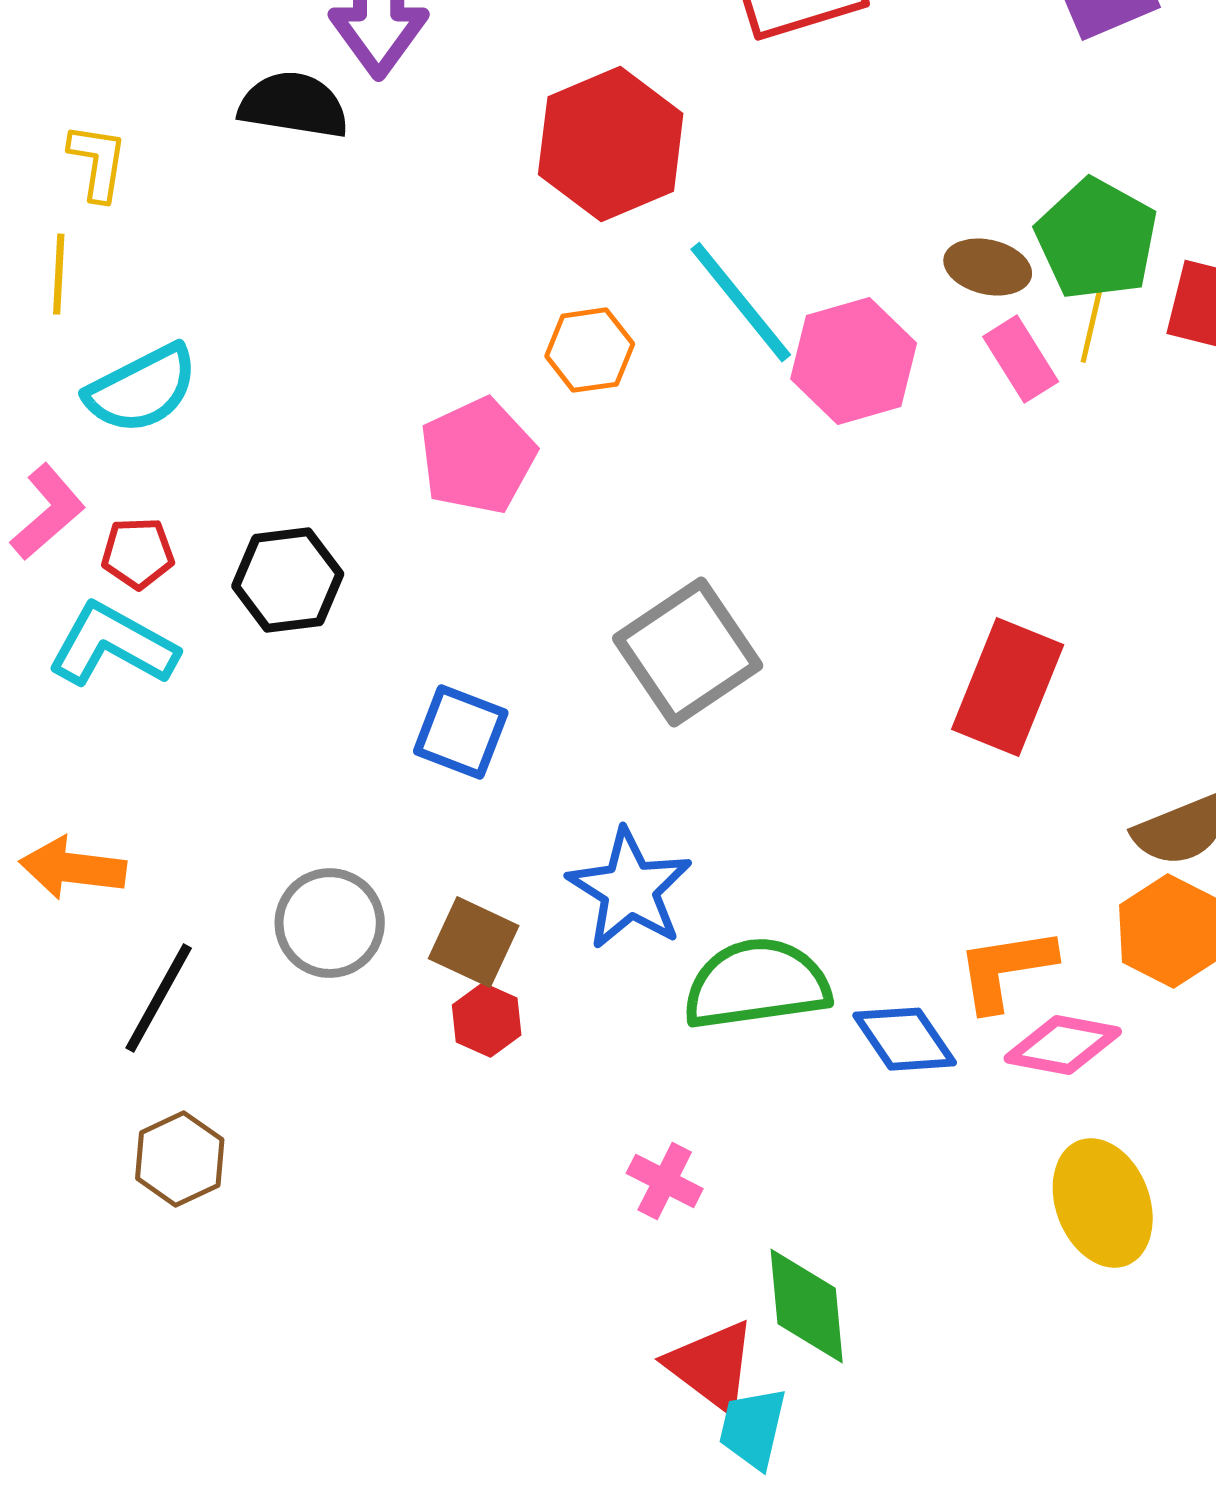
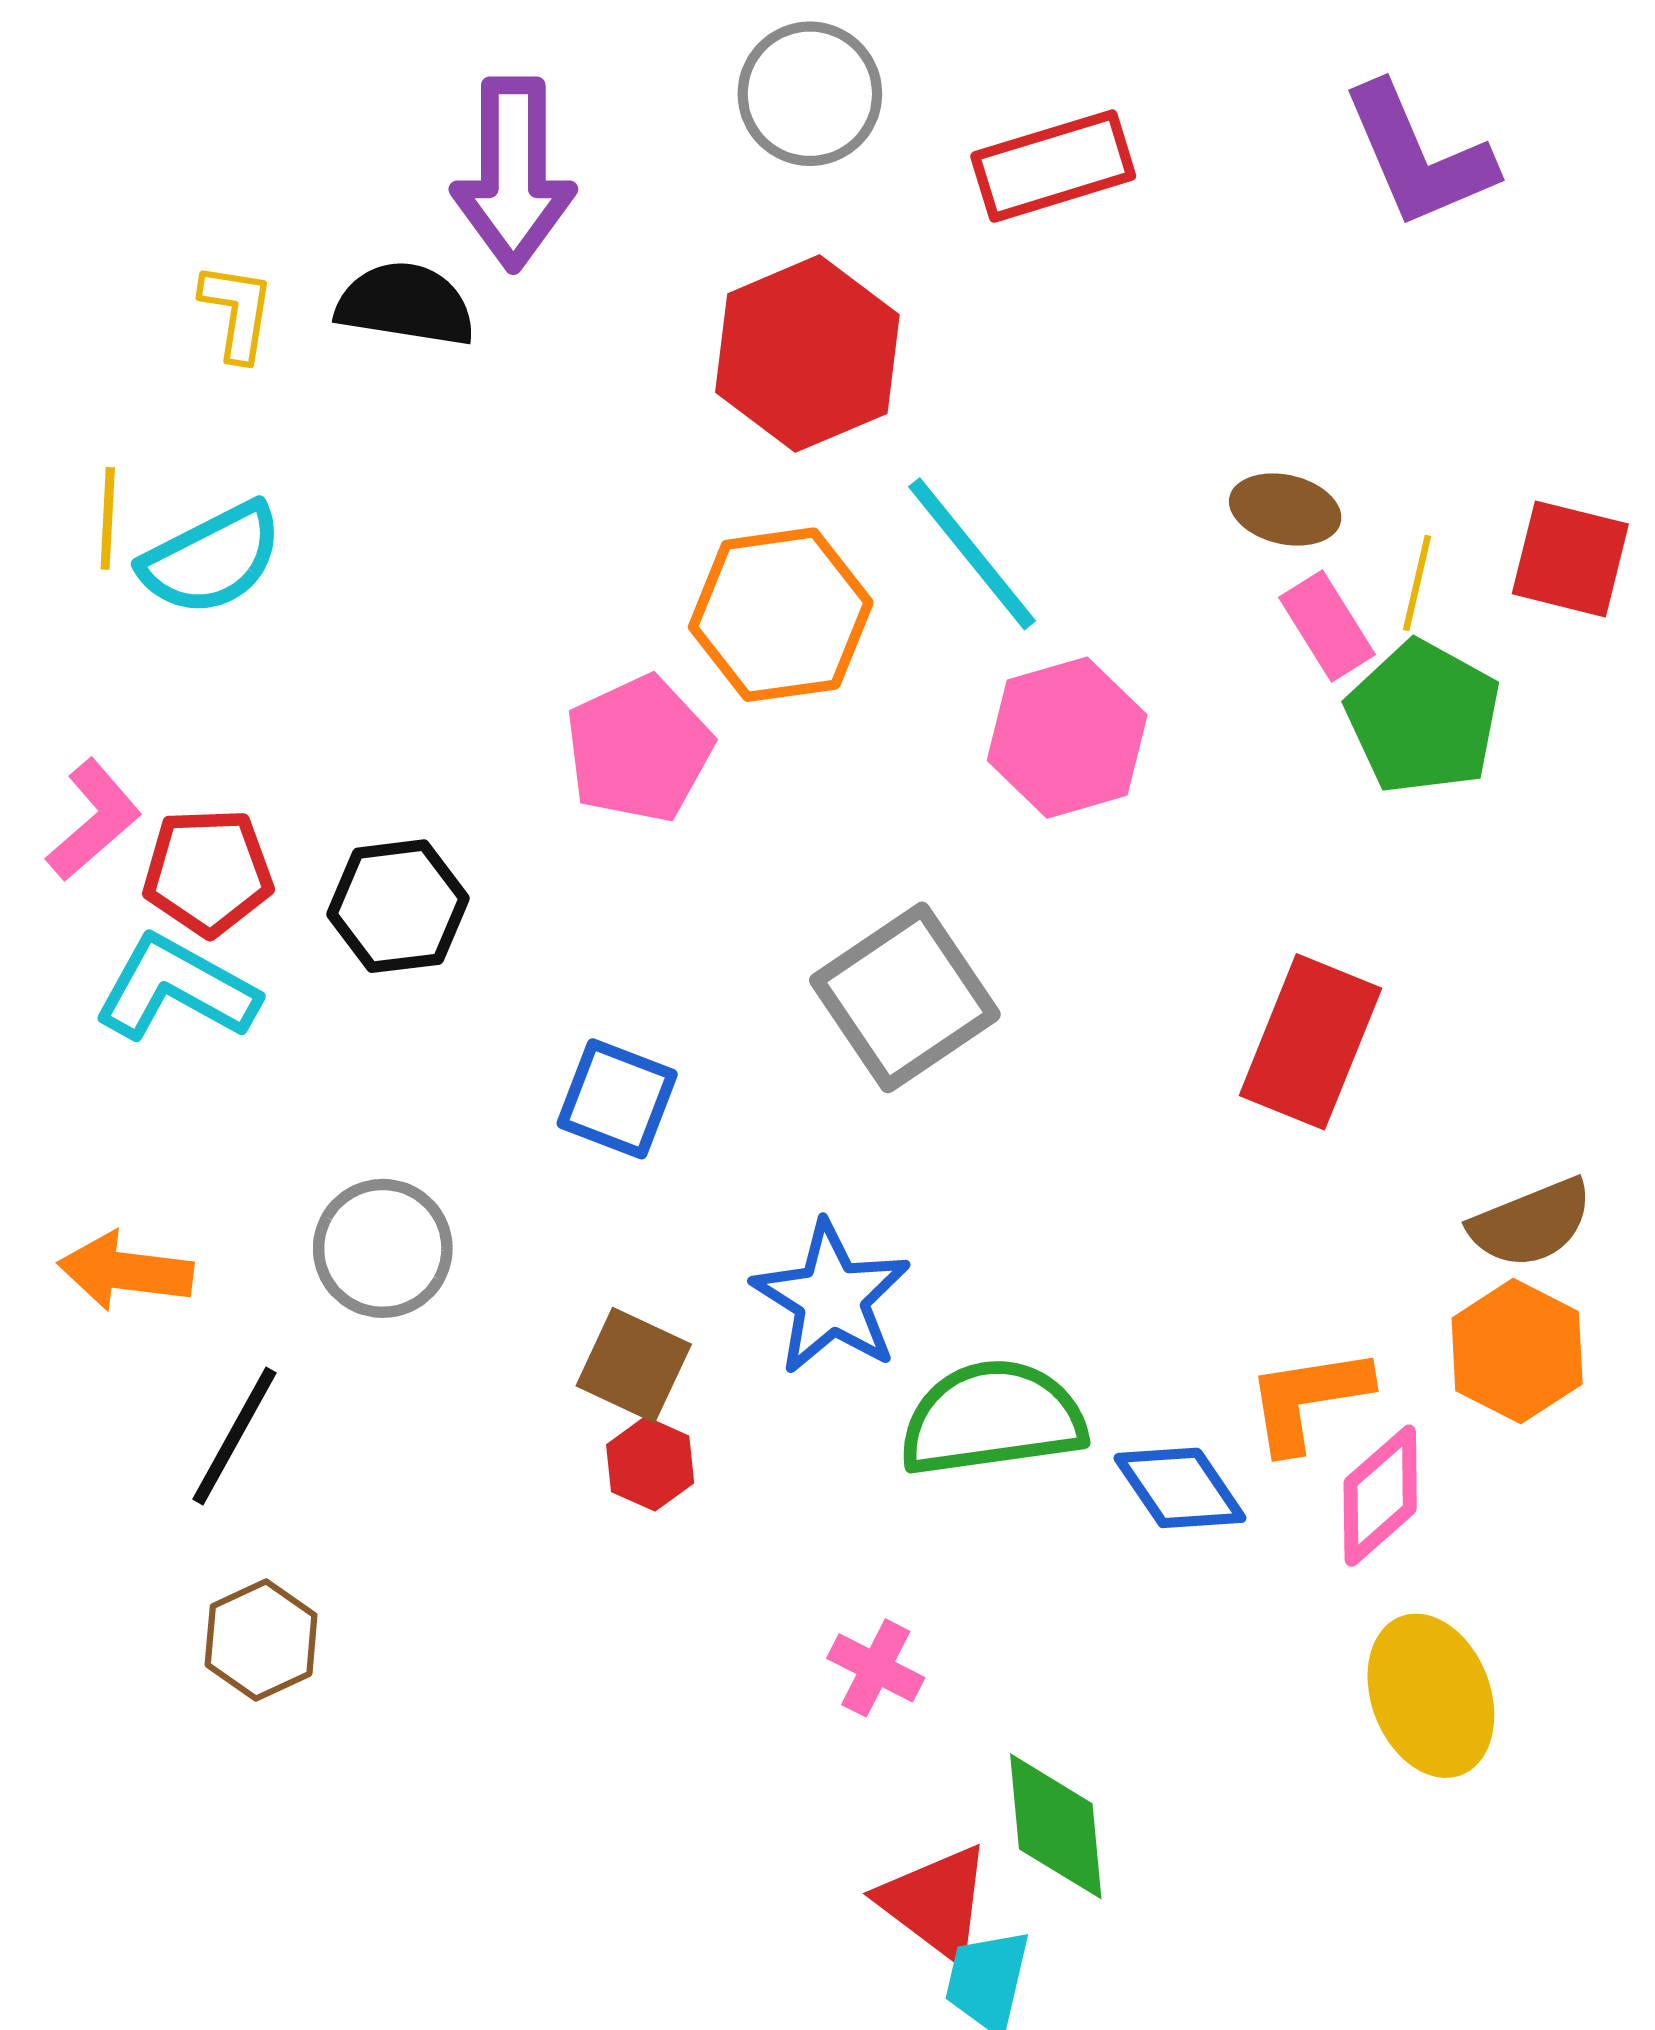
yellow L-shape: (98, 162) -> (237, 312), moved
green pentagon: (1097, 239) -> (1423, 717), moved
orange hexagon: (590, 350) -> (781, 615), size x1.6
pink hexagon: (854, 361) -> (1067, 738), moved
cyan semicircle: (142, 389) -> (212, 559), moved
red pentagon: (138, 553) -> (208, 872), size x1.4
gray circle: (330, 923) -> (383, 1248), moved
pink diamond: (1063, 1045) -> (1380, 1496), turned -52

